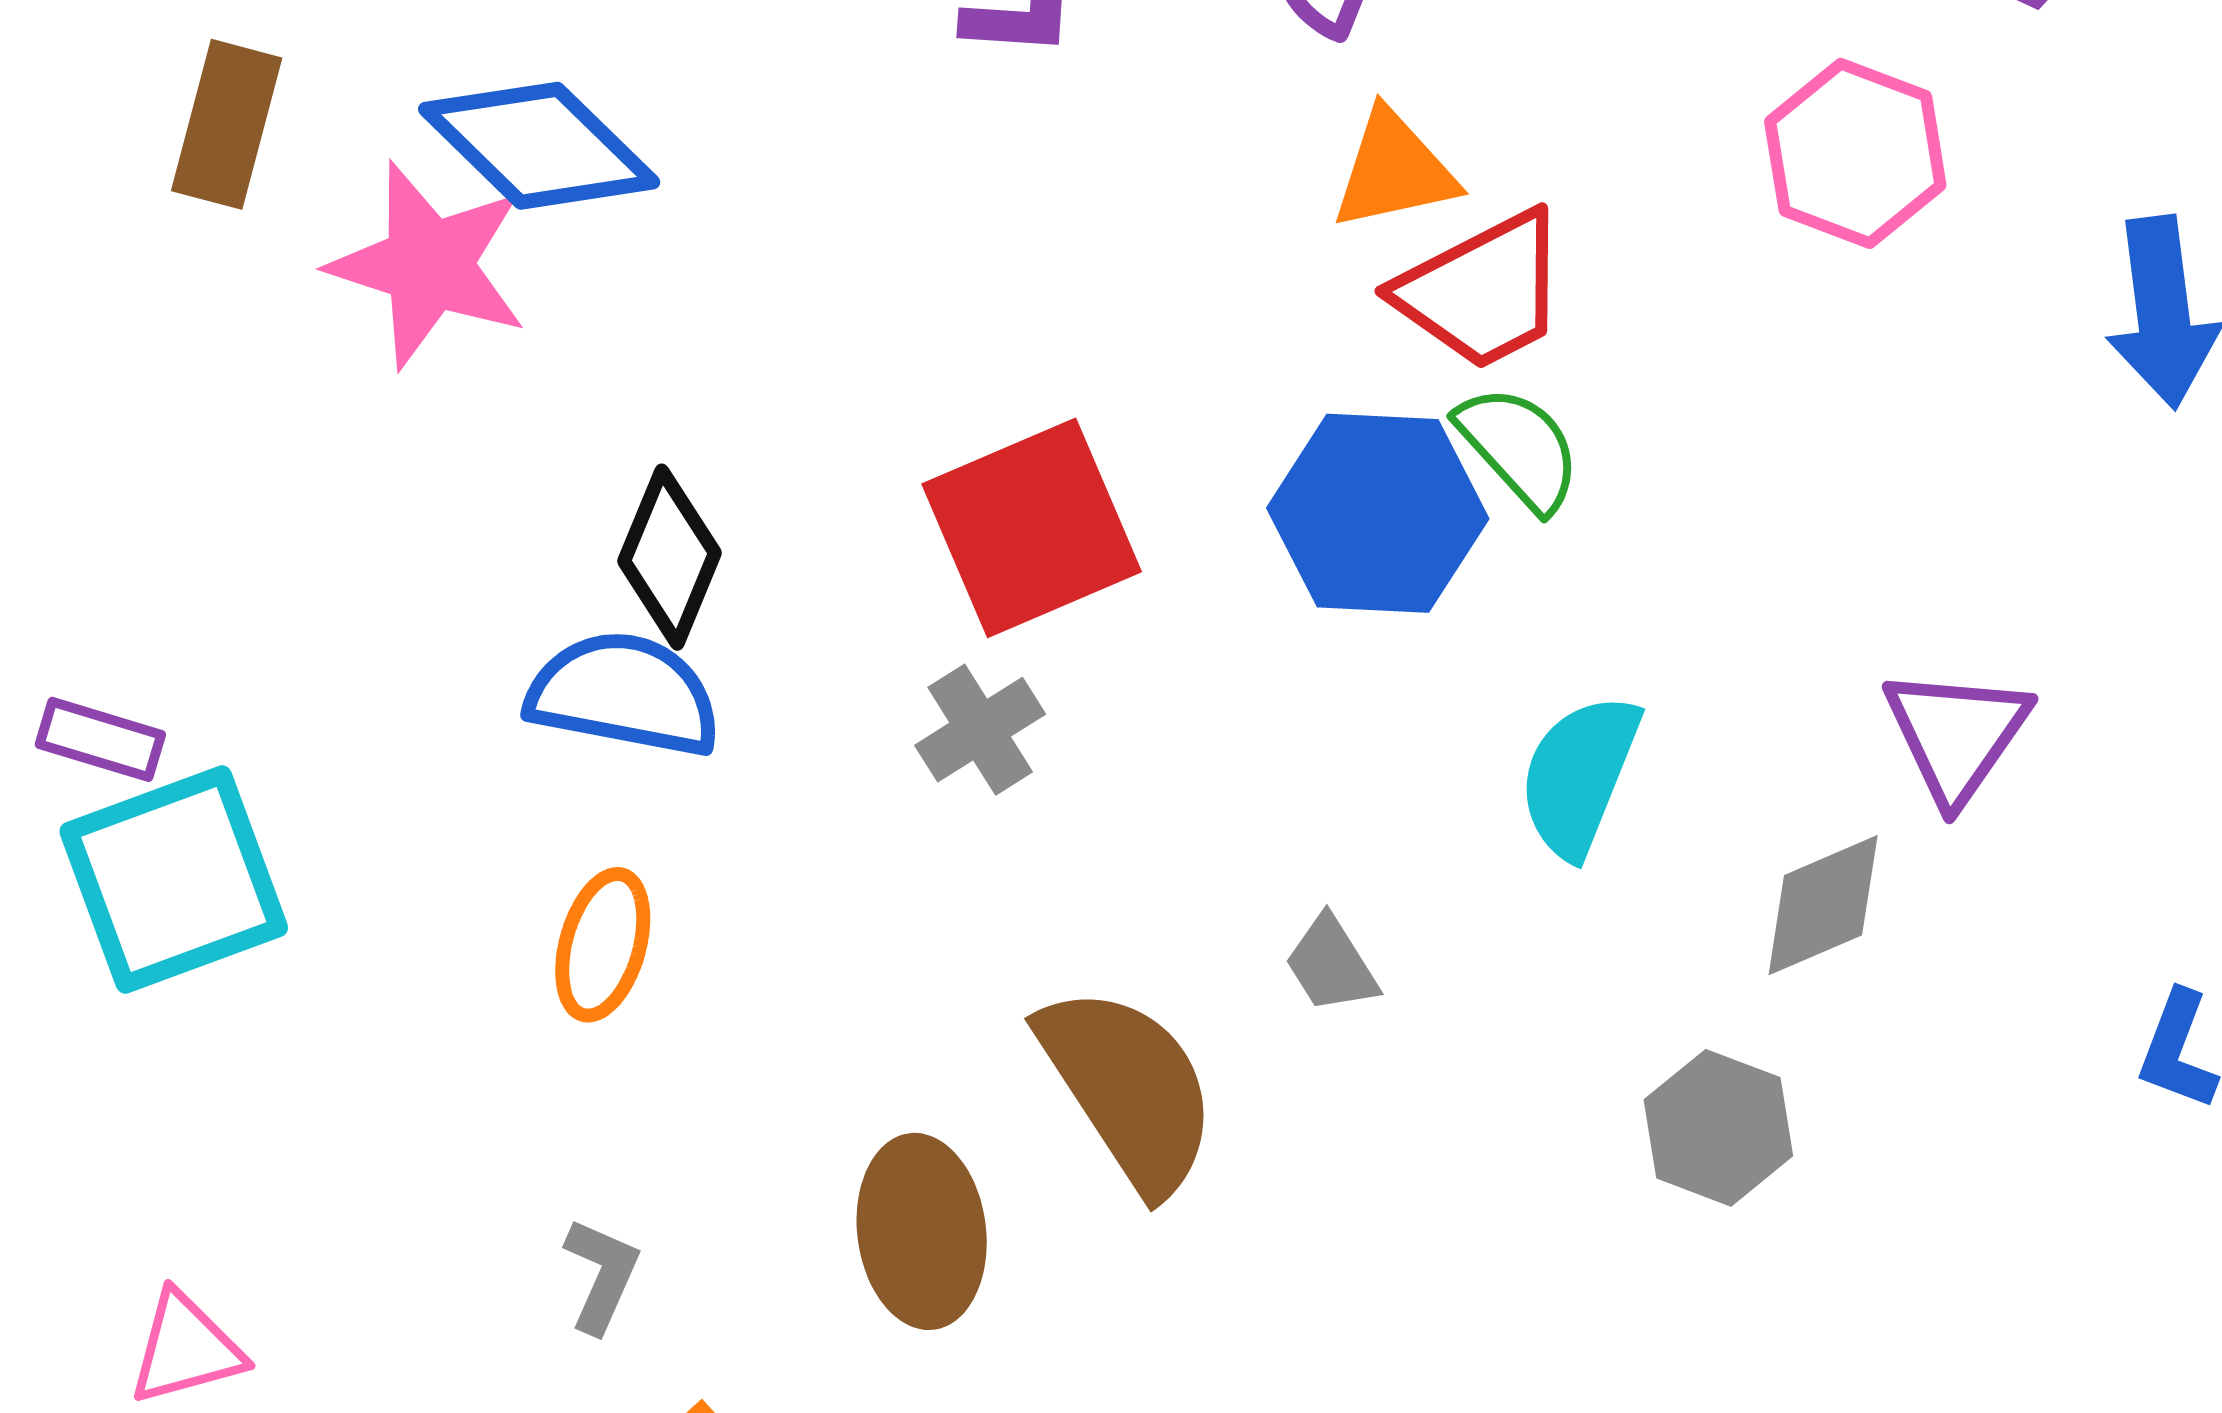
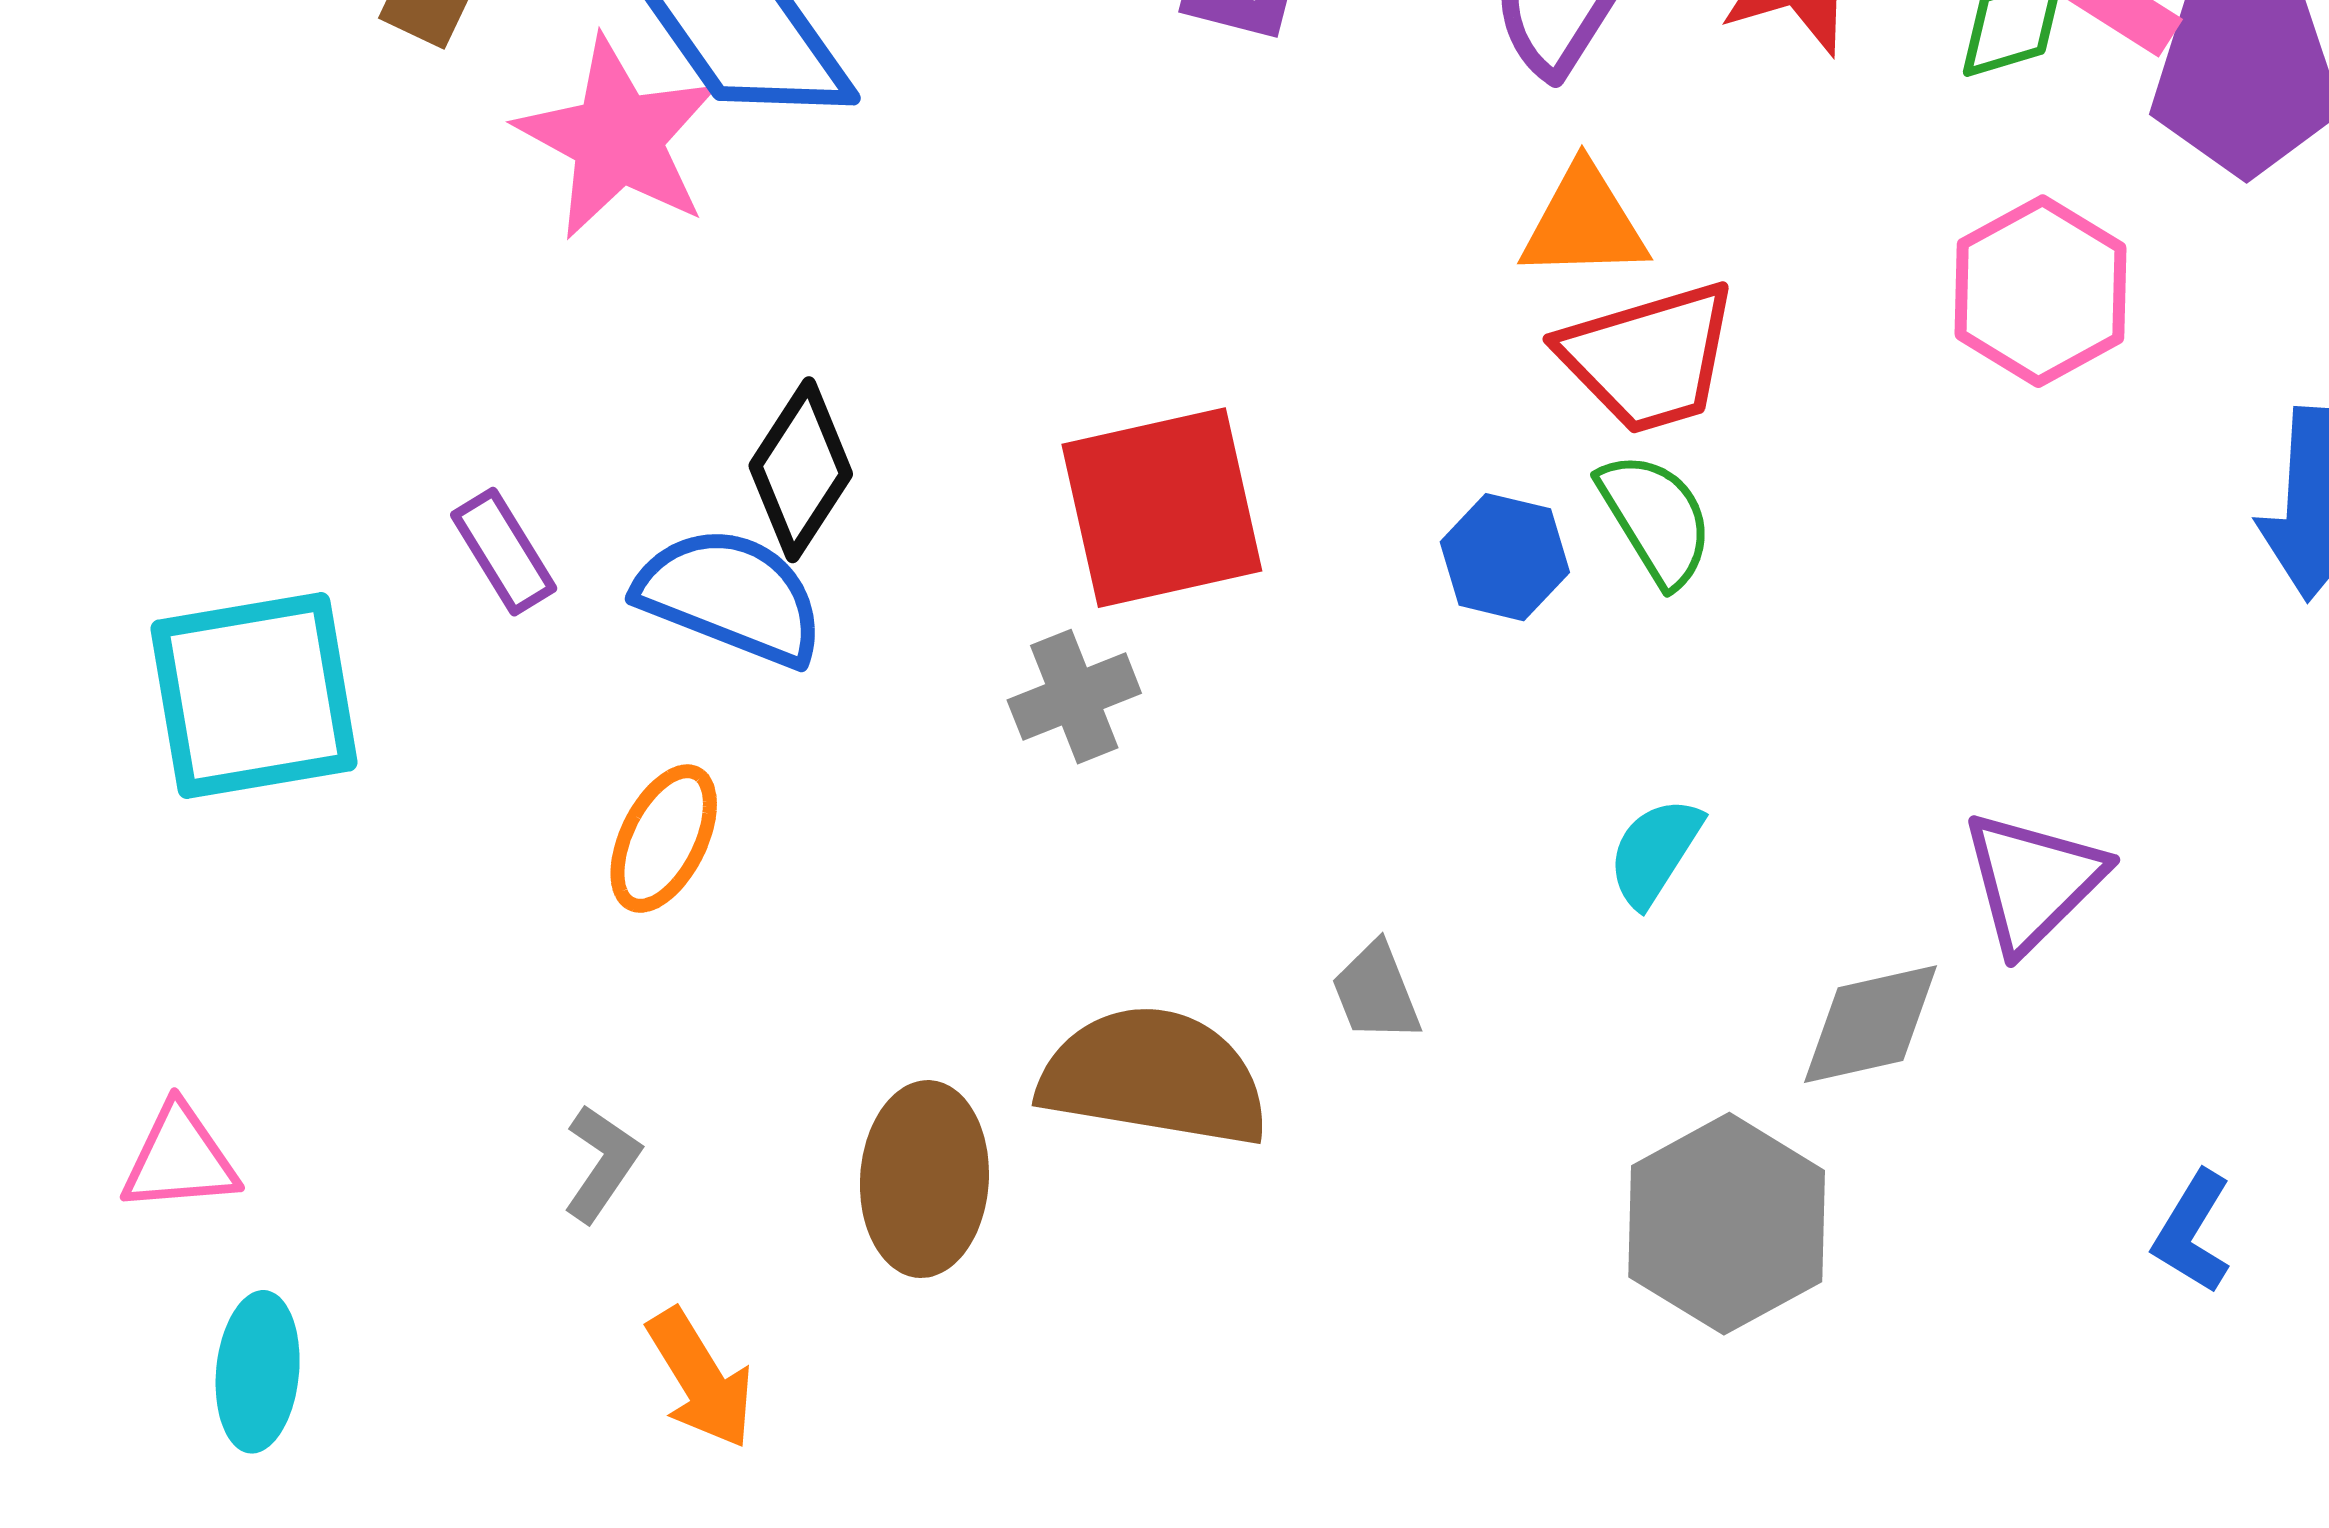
blue hexagon: (1378, 513) -> (1505, 557), size x0.6
purple rectangle: (100, 739) -> (504, 552), moved, turned 31
cyan semicircle: (1579, 775) -> (1655, 852), size x0.7
brown semicircle: (1128, 1089) -> (1154, 1077), turned -58
gray hexagon: (1718, 1128) -> (1727, 1224), size x1.4

